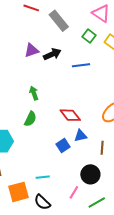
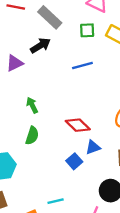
green square: (89, 36) -> (87, 30), turned -32
purple triangle: (32, 50) -> (15, 63), moved
black arrow: (52, 54) -> (40, 46), moved

